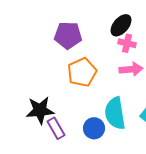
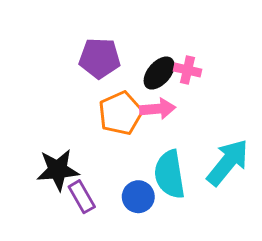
black ellipse: (121, 25) -> (159, 73), moved
pink arrow: (131, 69) -> (158, 109), moved

